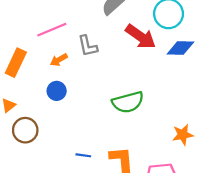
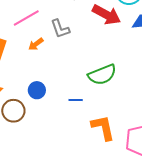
blue circle: (57, 91) -> (37, 90), moved
blue line: (83, 155) -> (76, 100), moved

